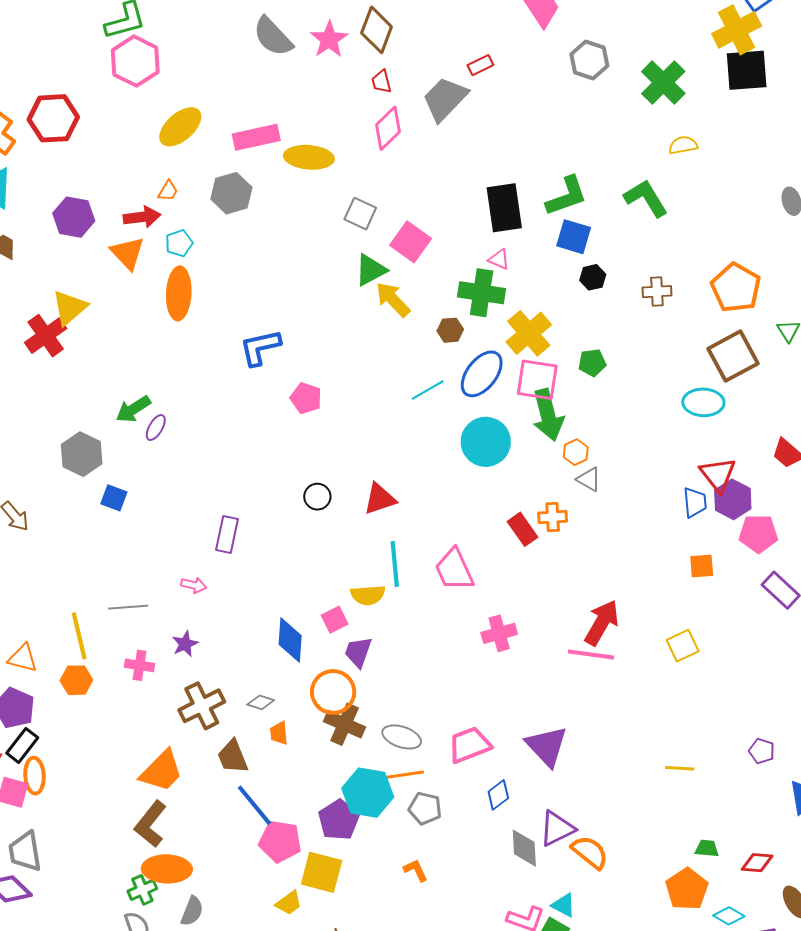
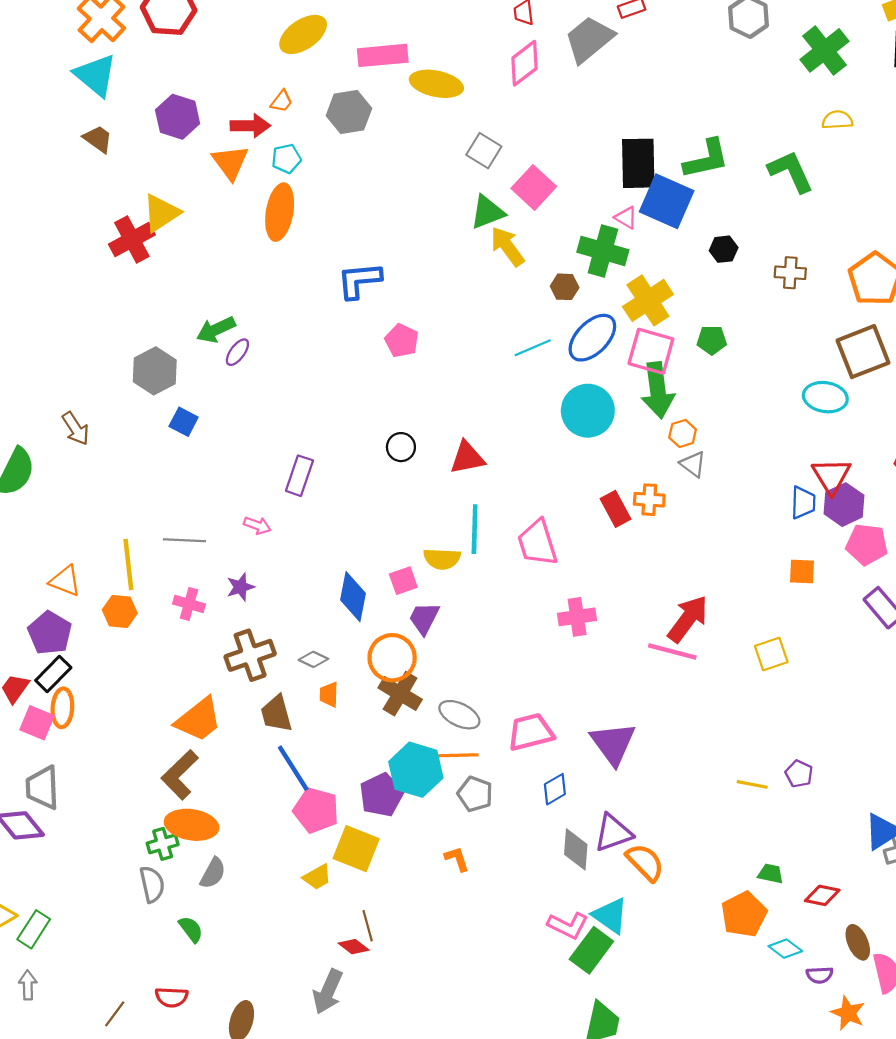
blue square: (574, 237) -> (667, 201), moved, size x1.4
purple pentagon: (762, 751) -> (799, 774), moved
cyan triangle: (564, 905) -> (610, 916), size x1.4

